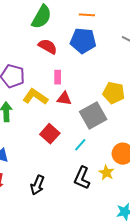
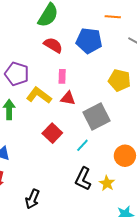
orange line: (87, 15) -> (113, 17), moved
yellow pentagon: (114, 93) -> (119, 80), moved
yellow star: (106, 173) -> (107, 183), moved
black arrow: (37, 185) -> (32, 199), moved

